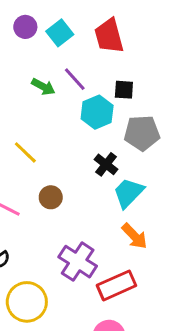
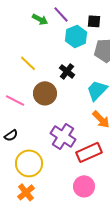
black cross: (106, 164) -> (67, 71), moved
brown circle: (51, 197) -> (45, 93), size x1.5

